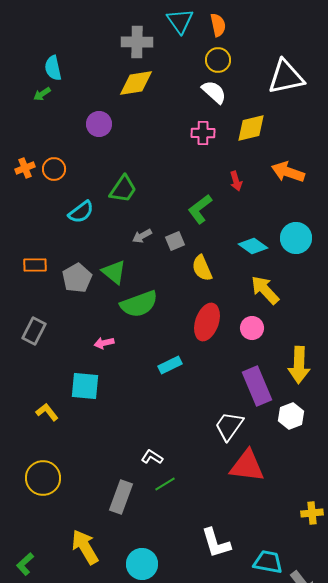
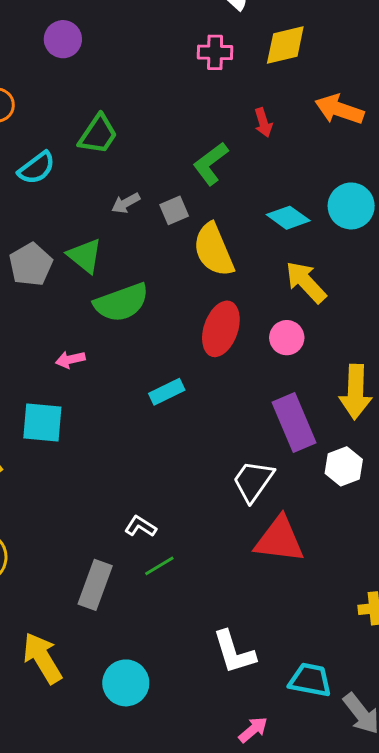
yellow semicircle: (202, 268) -> (214, 250), size x1.4

